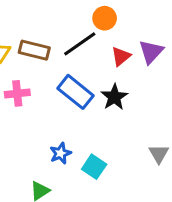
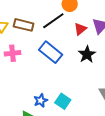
black star: (114, 97) -> (87, 54), moved
blue star: (60, 153) -> (41, 101), moved

